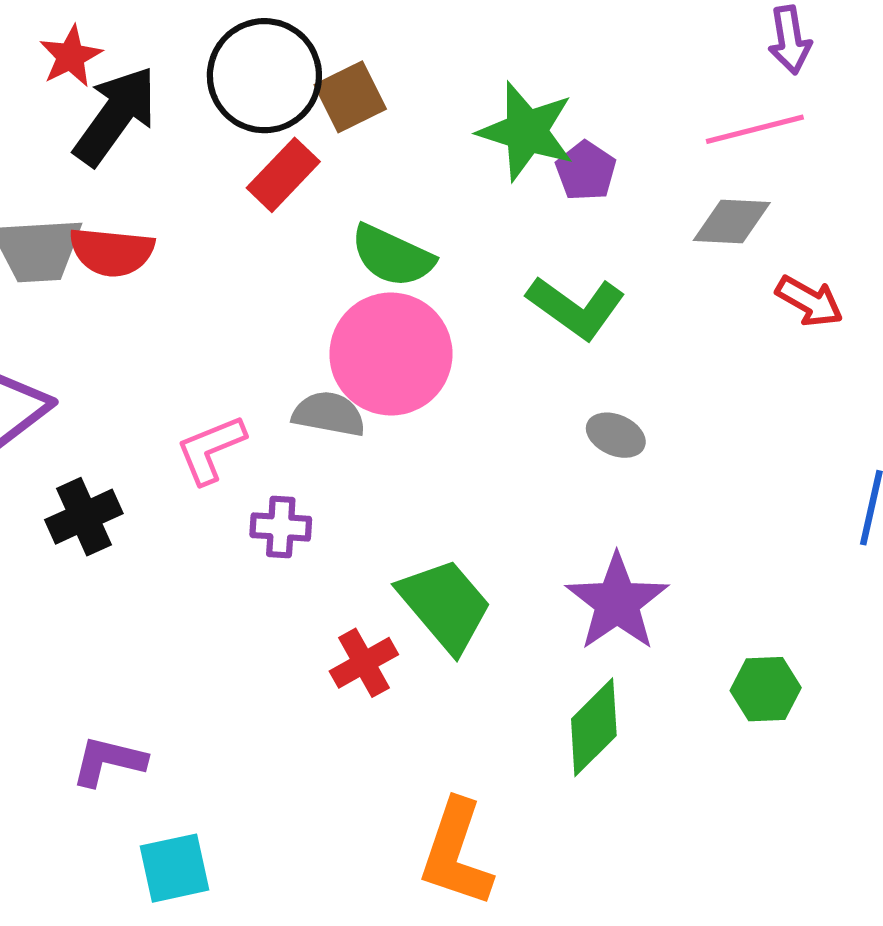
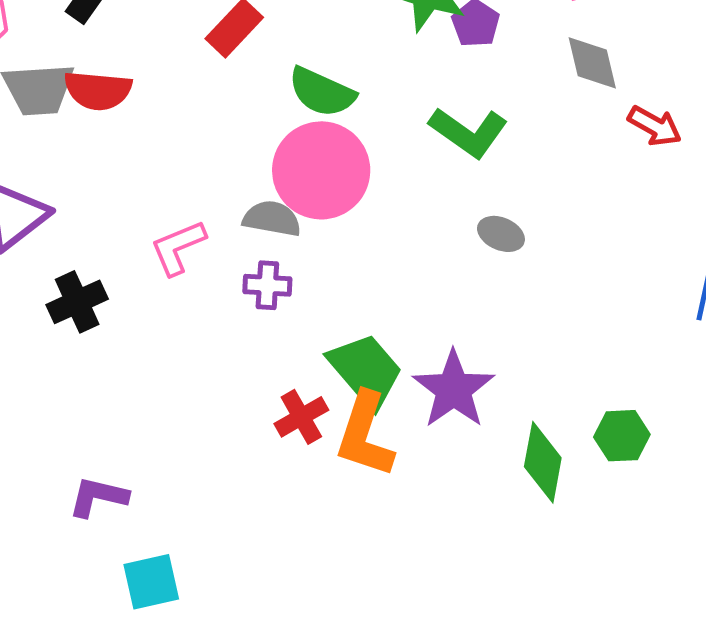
gray diamond: (732, 222) -> (592, 63), turned 74
purple cross: (281, 527) -> (267, 285), moved
purple star: (617, 602) -> (454, 389), moved
green diamond: (594, 727) -> (543, 462), moved, turned -34
orange L-shape: (456, 853) -> (365, 435), moved

